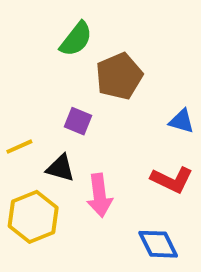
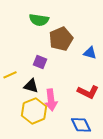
green semicircle: (76, 39) -> (39, 20), turned 60
blue triangle: (182, 121) -> (90, 53), moved
yellow hexagon: (33, 217) -> (34, 111), moved

